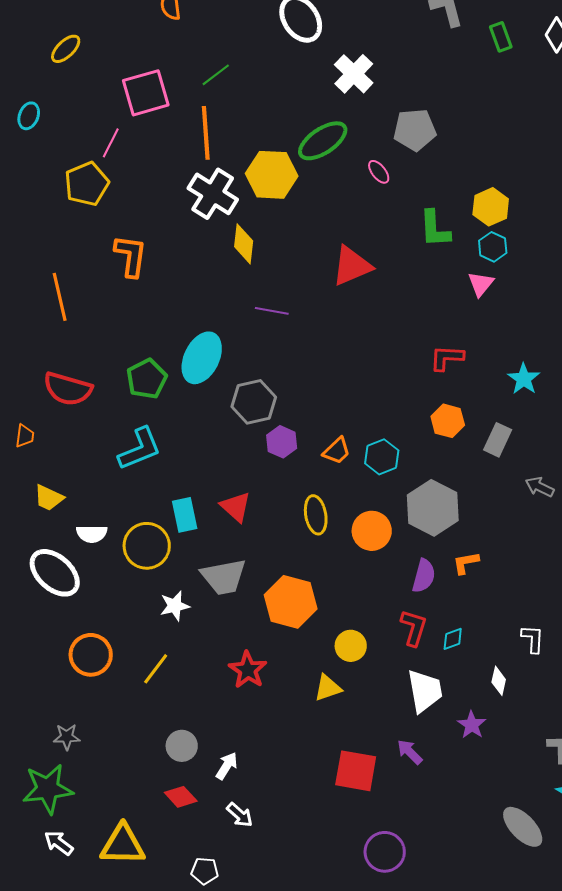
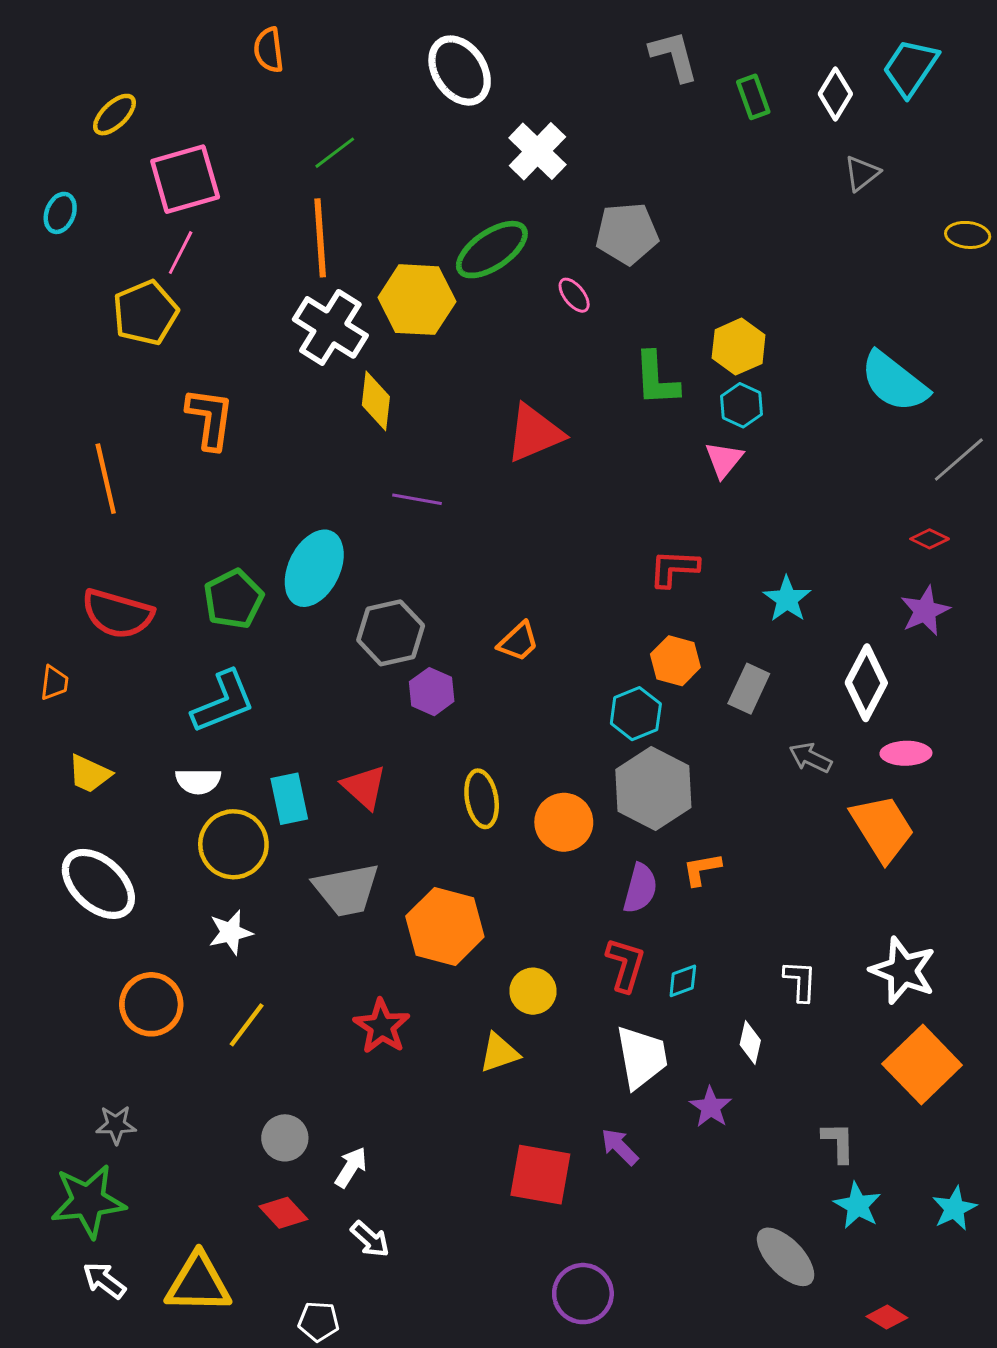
pink square: (146, 93) -> (185, 179), moved
orange trapezoid: (337, 451) -> (518, 642), moved
cyan hexagon: (382, 457) -> (636, 714), moved
white semicircle: (92, 534) -> (198, 781), moved
white star: (175, 606) -> (231, 932), moved

